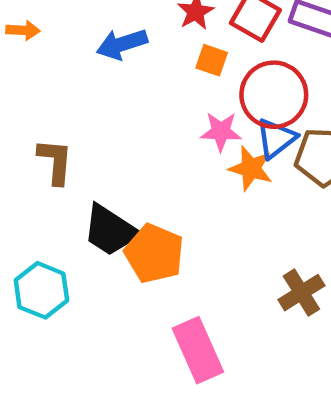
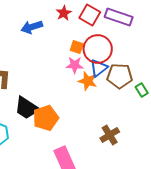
orange square: (212, 60) -> (77, 47), moved
orange pentagon: (154, 253) -> (46, 118), turned 30

